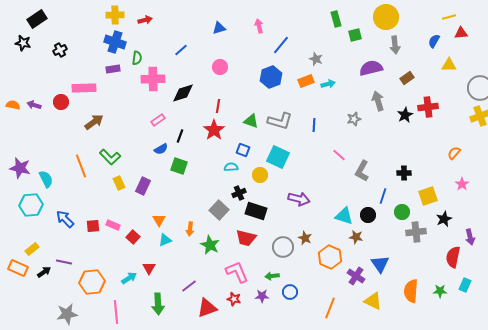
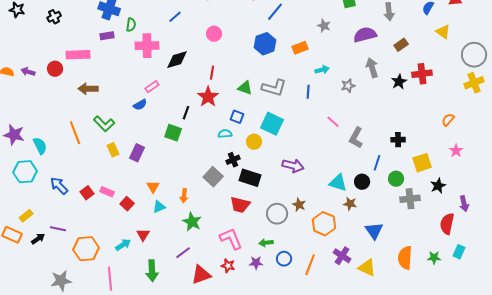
gray star: (316, 59) -> (324, 26), moved
yellow triangle: (449, 65) -> (443, 32), turned 35
cyan arrow: (328, 84) -> (322, 70), moved
brown arrow: (94, 122) -> (88, 89), turned -144
black line: (180, 136) -> (186, 113), moved
blue semicircle: (161, 149) -> (140, 105), moved
red square: (93, 226) -> (87, 193), turned -32
green star: (210, 245) -> (192, 222), moved
purple cross: (356, 276) -> (342, 256), moved
orange line: (330, 308) -> (310, 265), moved

